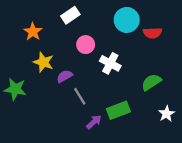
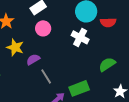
pink circle: (86, 45) -> (43, 28), moved
white cross: (110, 63) -> (80, 37), moved

